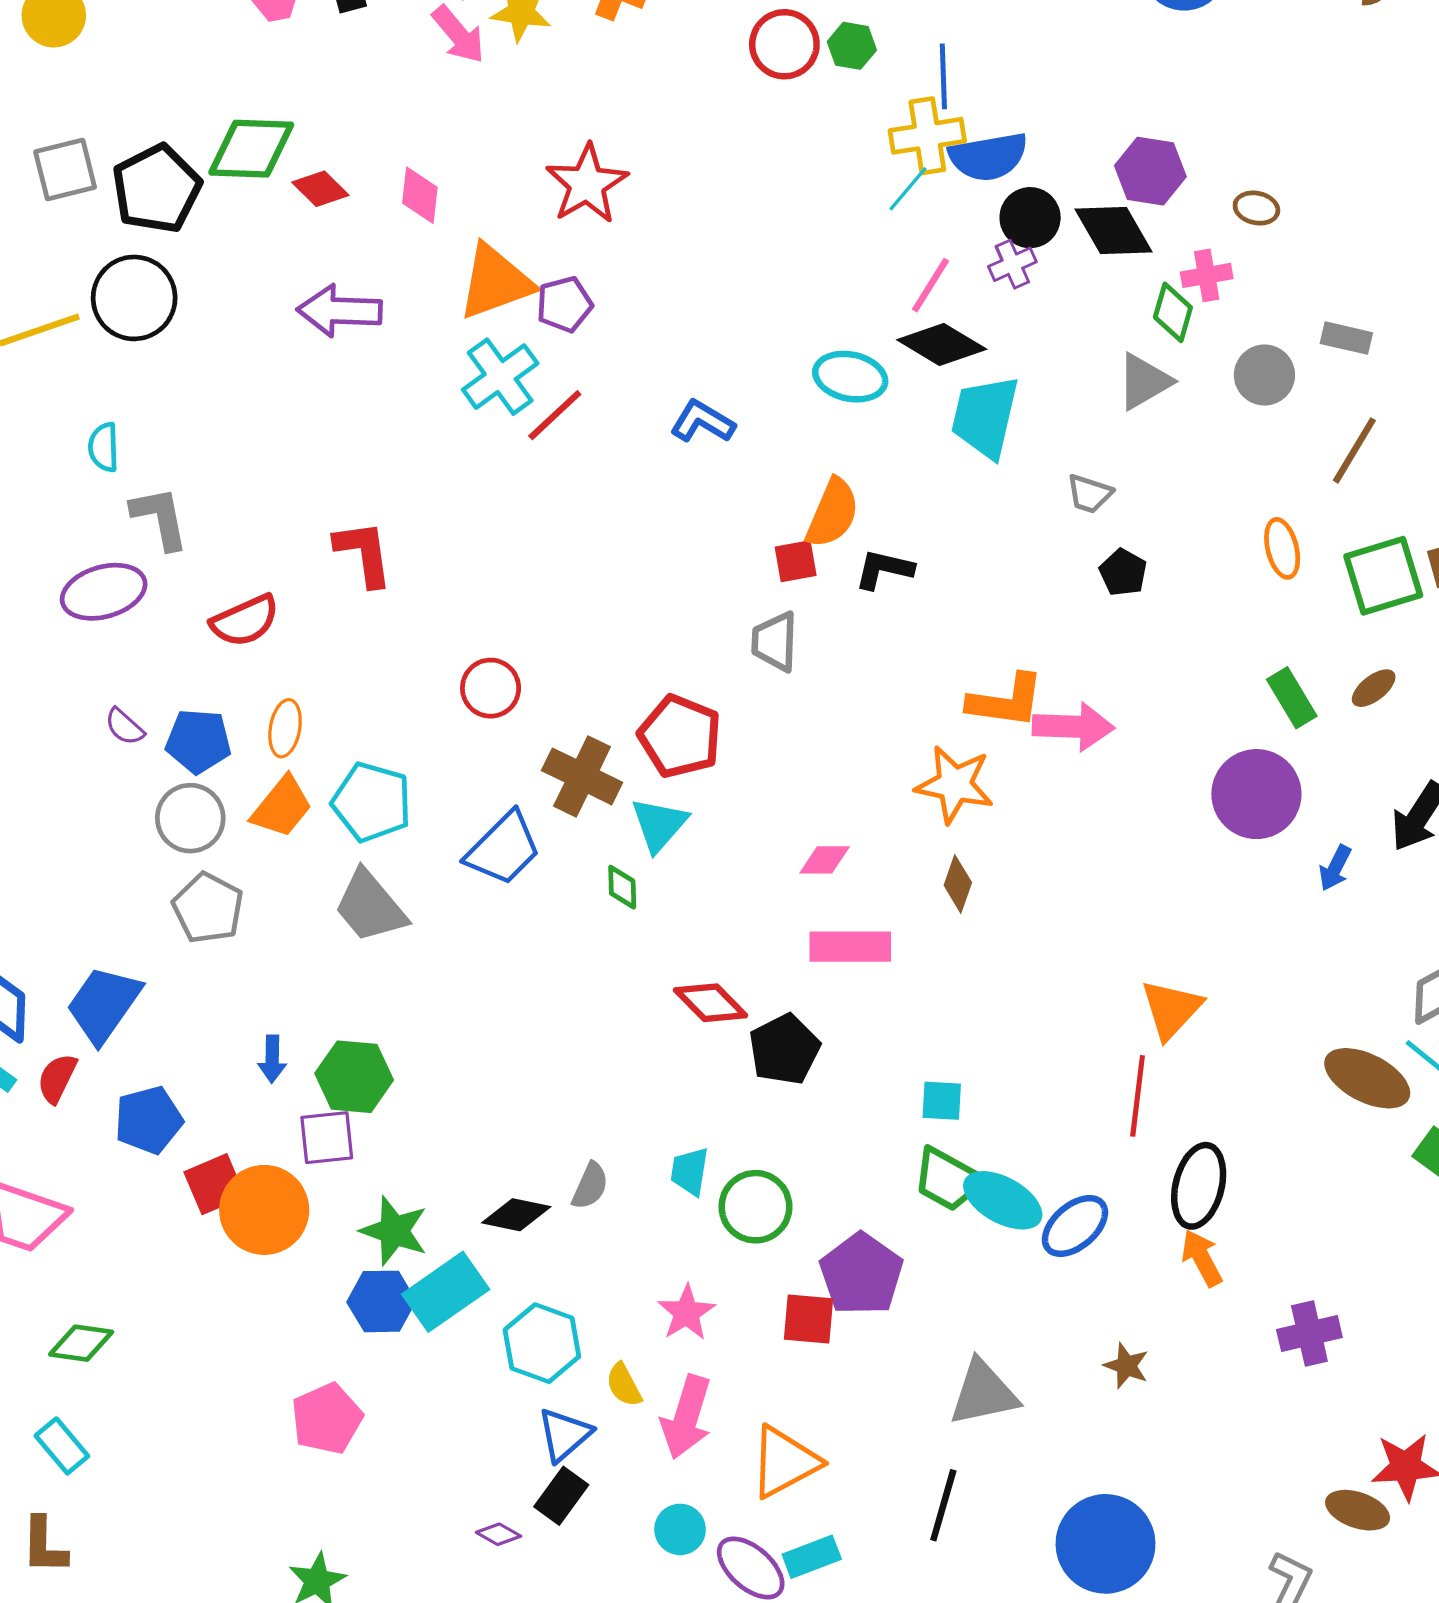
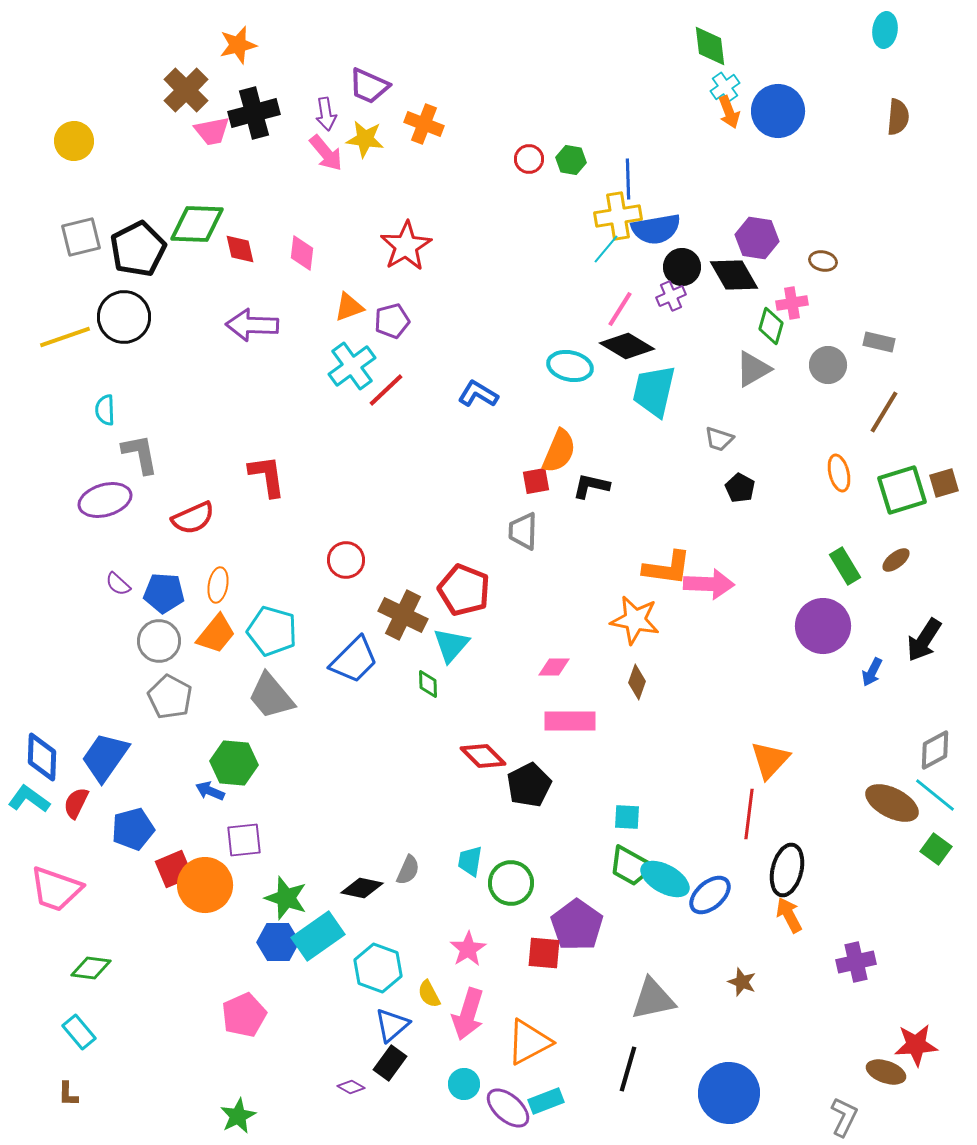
red circle: (784, 44) -> (529, 159), size x0.7
red diamond: (320, 189) -> (240, 249), turned 32
orange triangle: (495, 282) -> (349, 307), size x0.6
blue arrow: (272, 1059) -> (210, 791), turned 112
green hexagon: (354, 1077) -> (234, 763), moved
brown L-shape: (44, 1545) -> (68, 1094), size x0.7

